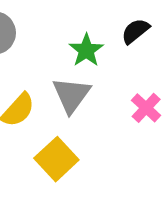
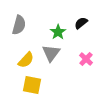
yellow square: (56, 159) -> (32, 85), moved, turned -36

